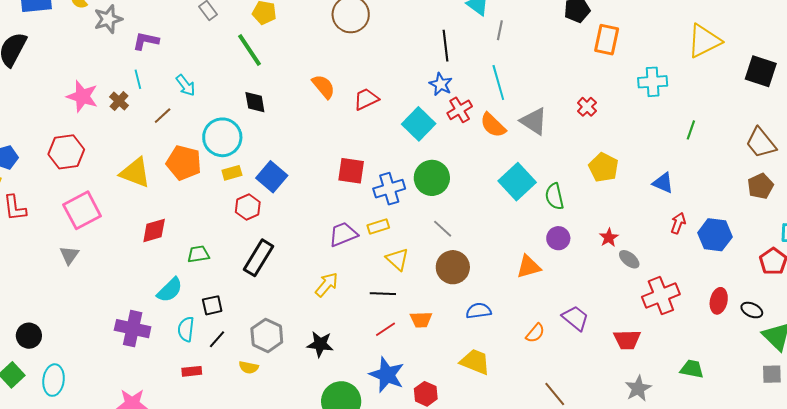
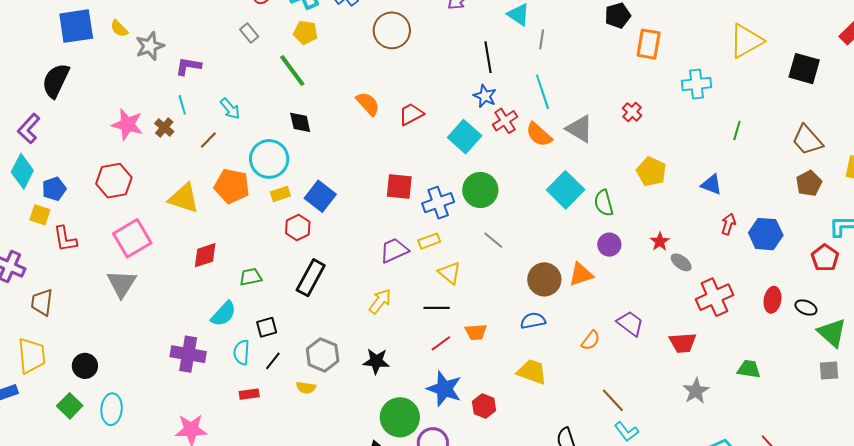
gray triangle: (69, 255) -> (122, 284), size x1.5
brown circle: (453, 267) -> (544, 279), moved

